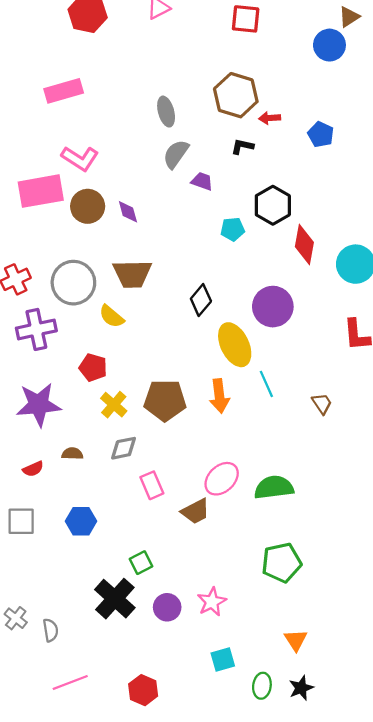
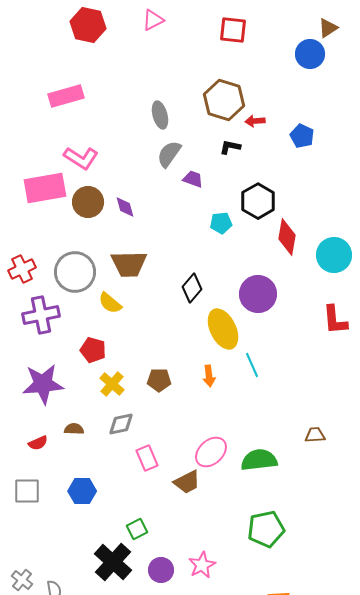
orange arrow: (219, 396) -> (209, 376), size x0.7
brown pentagon: (165, 400) -> (159, 380), size x0.6
brown trapezoid: (322, 404) -> (315, 435), moved, turned -60

